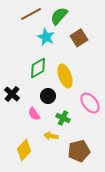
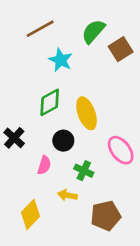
green semicircle: (59, 16) -> (93, 31), moved
brown square: (79, 38) -> (121, 49), moved
pink semicircle: (34, 114) -> (44, 165), turned -128

